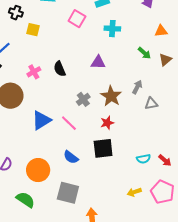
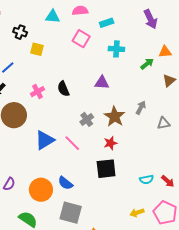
green arrow: (144, 53) -> (147, 64), moved, turned -80
gray triangle: (151, 104) -> (164, 123), moved
blue semicircle: (71, 157) -> (65, 183), moved

